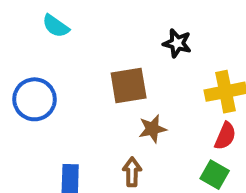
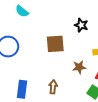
brown star: (152, 129) -> (79, 67), moved

